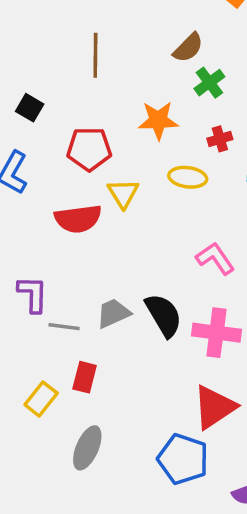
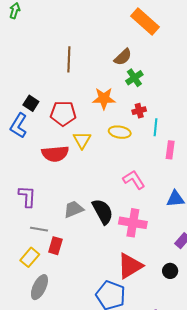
black square: (30, 108) -> (31, 103), moved
gray line: (64, 327) -> (39, 229), moved
gray ellipse: (87, 448) -> (39, 287), moved

